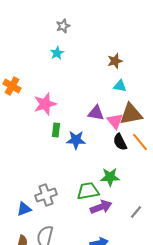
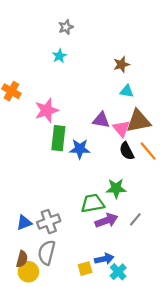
green rectangle: (56, 130) -> (58, 138), size x1.6
gray cross: (46, 195) -> (49, 222), moved
gray line: (136, 212) -> (135, 219), moved

